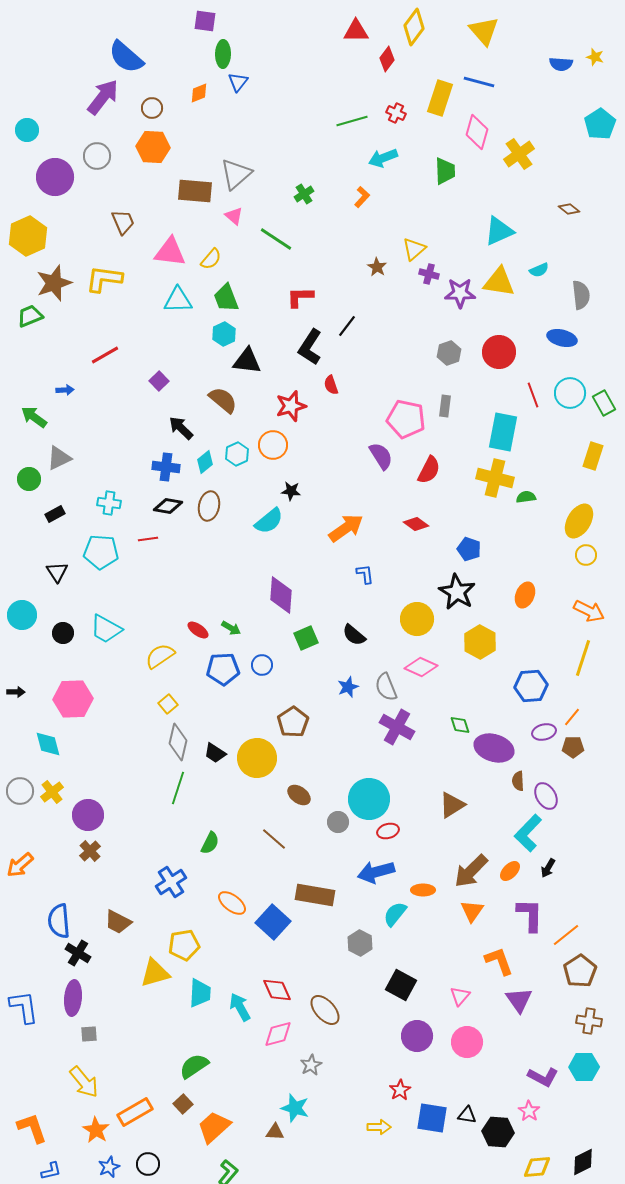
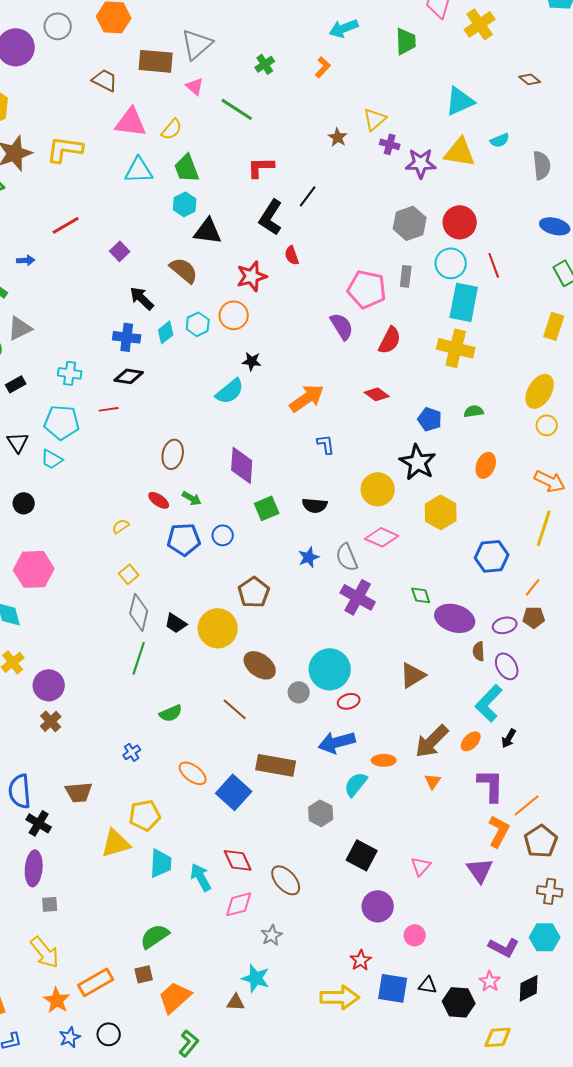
brown trapezoid: (123, 222) -> (105, 80), moved, turned -40
blue ellipse: (562, 338) -> (555, 226), moved
gray hexagon: (449, 353) -> (410, 223), size x1.4
cyan circle: (570, 393) -> (451, 263), moved
green semicircle: (526, 497) -> (474, 411), moved
brown ellipse: (209, 506) -> (173, 454), moved
cyan trapezoid: (106, 629) -> (52, 459), moved, size x0.7
black semicircle: (354, 635) -> (315, 505), turned -35
yellow semicircle: (160, 656) -> (121, 526), size x0.6
purple ellipse: (544, 732) -> (505, 625), moved
brown ellipse: (299, 795) -> (260, 665), size x1.4
green semicircle: (210, 843) -> (171, 713), turned 40
blue cross: (171, 882) -> (132, 752), size x0.6
orange triangle: (472, 911) -> (433, 781), size x0.7
brown trapezoid: (118, 922) -> (79, 792), turned -32
orange L-shape: (499, 961) -> (499, 831), moved, turned 48
pink circle: (467, 1042) -> (415, 935), moved, size x0.7
brown square: (183, 1104) -> (144, 974), turned 30
yellow arrow: (379, 1127) -> (340, 997), size x1.6
black diamond: (583, 1162) -> (529, 988), moved

